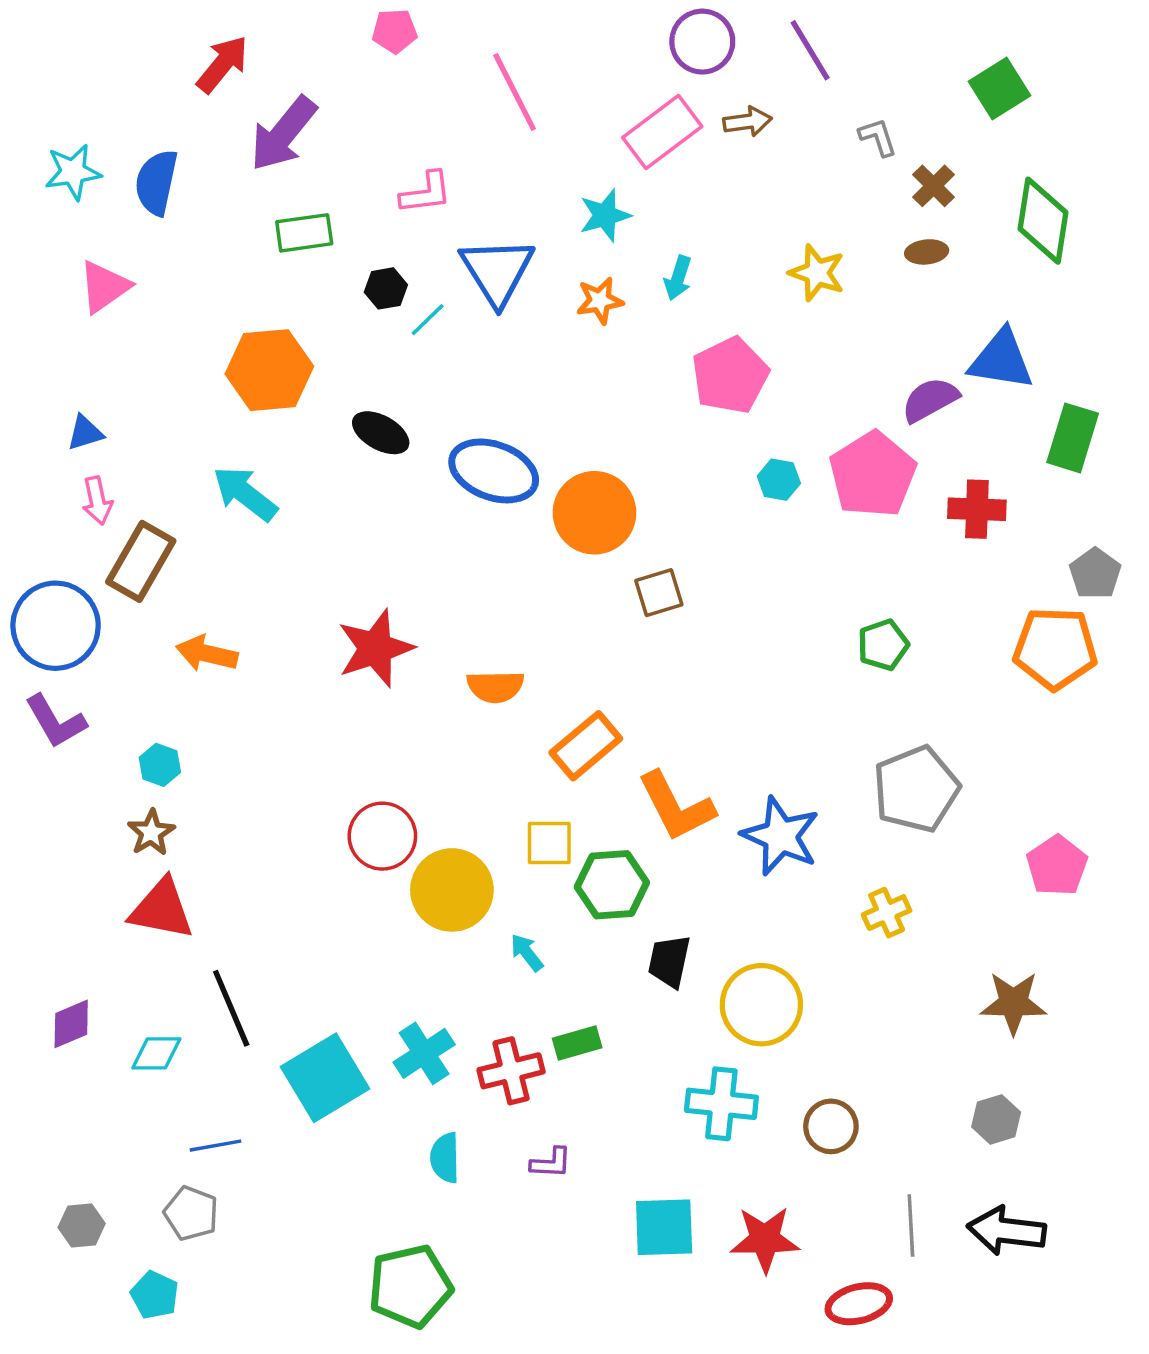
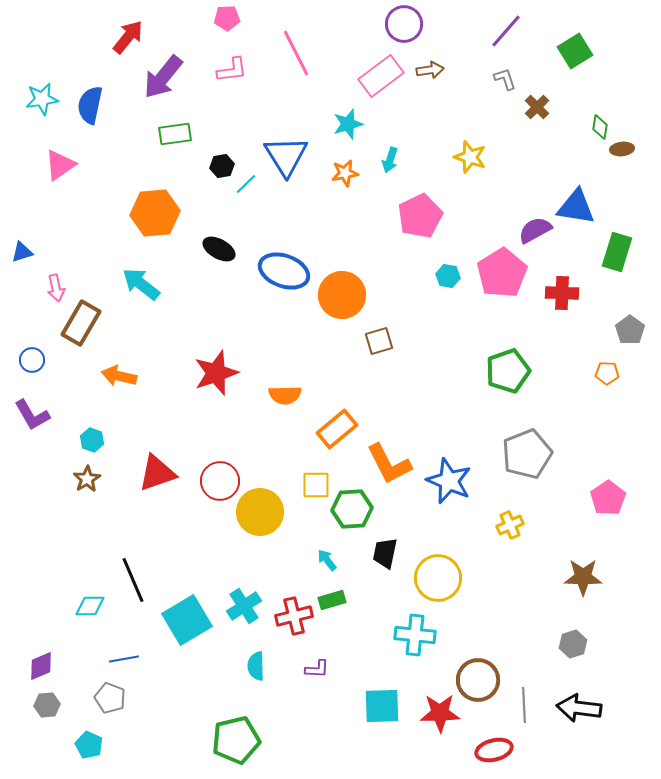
purple line: (810, 50) -> (506, 31), moved, turned 72
pink L-shape: (426, 193) -> (232, 70), moved
green diamond: (1043, 221) -> (600, 127), size x0.5
brown ellipse: (927, 252) -> (622, 149), moved
blue triangle: (85, 433) -> (22, 252), moved
blue circle: (56, 626) -> (32, 360), size x0.5
green pentagon: (883, 645) -> (508, 371), size x1.5
orange pentagon: (1055, 648) -> (607, 373), size x0.5
red triangle: (162, 909) -> (157, 473), moved, turned -30
cyan arrow: (527, 953) -> (327, 560), moved
purple diamond: (71, 1024) -> (41, 666), moved
brown circle: (831, 1126) -> (478, 680), moved, size x1.4

